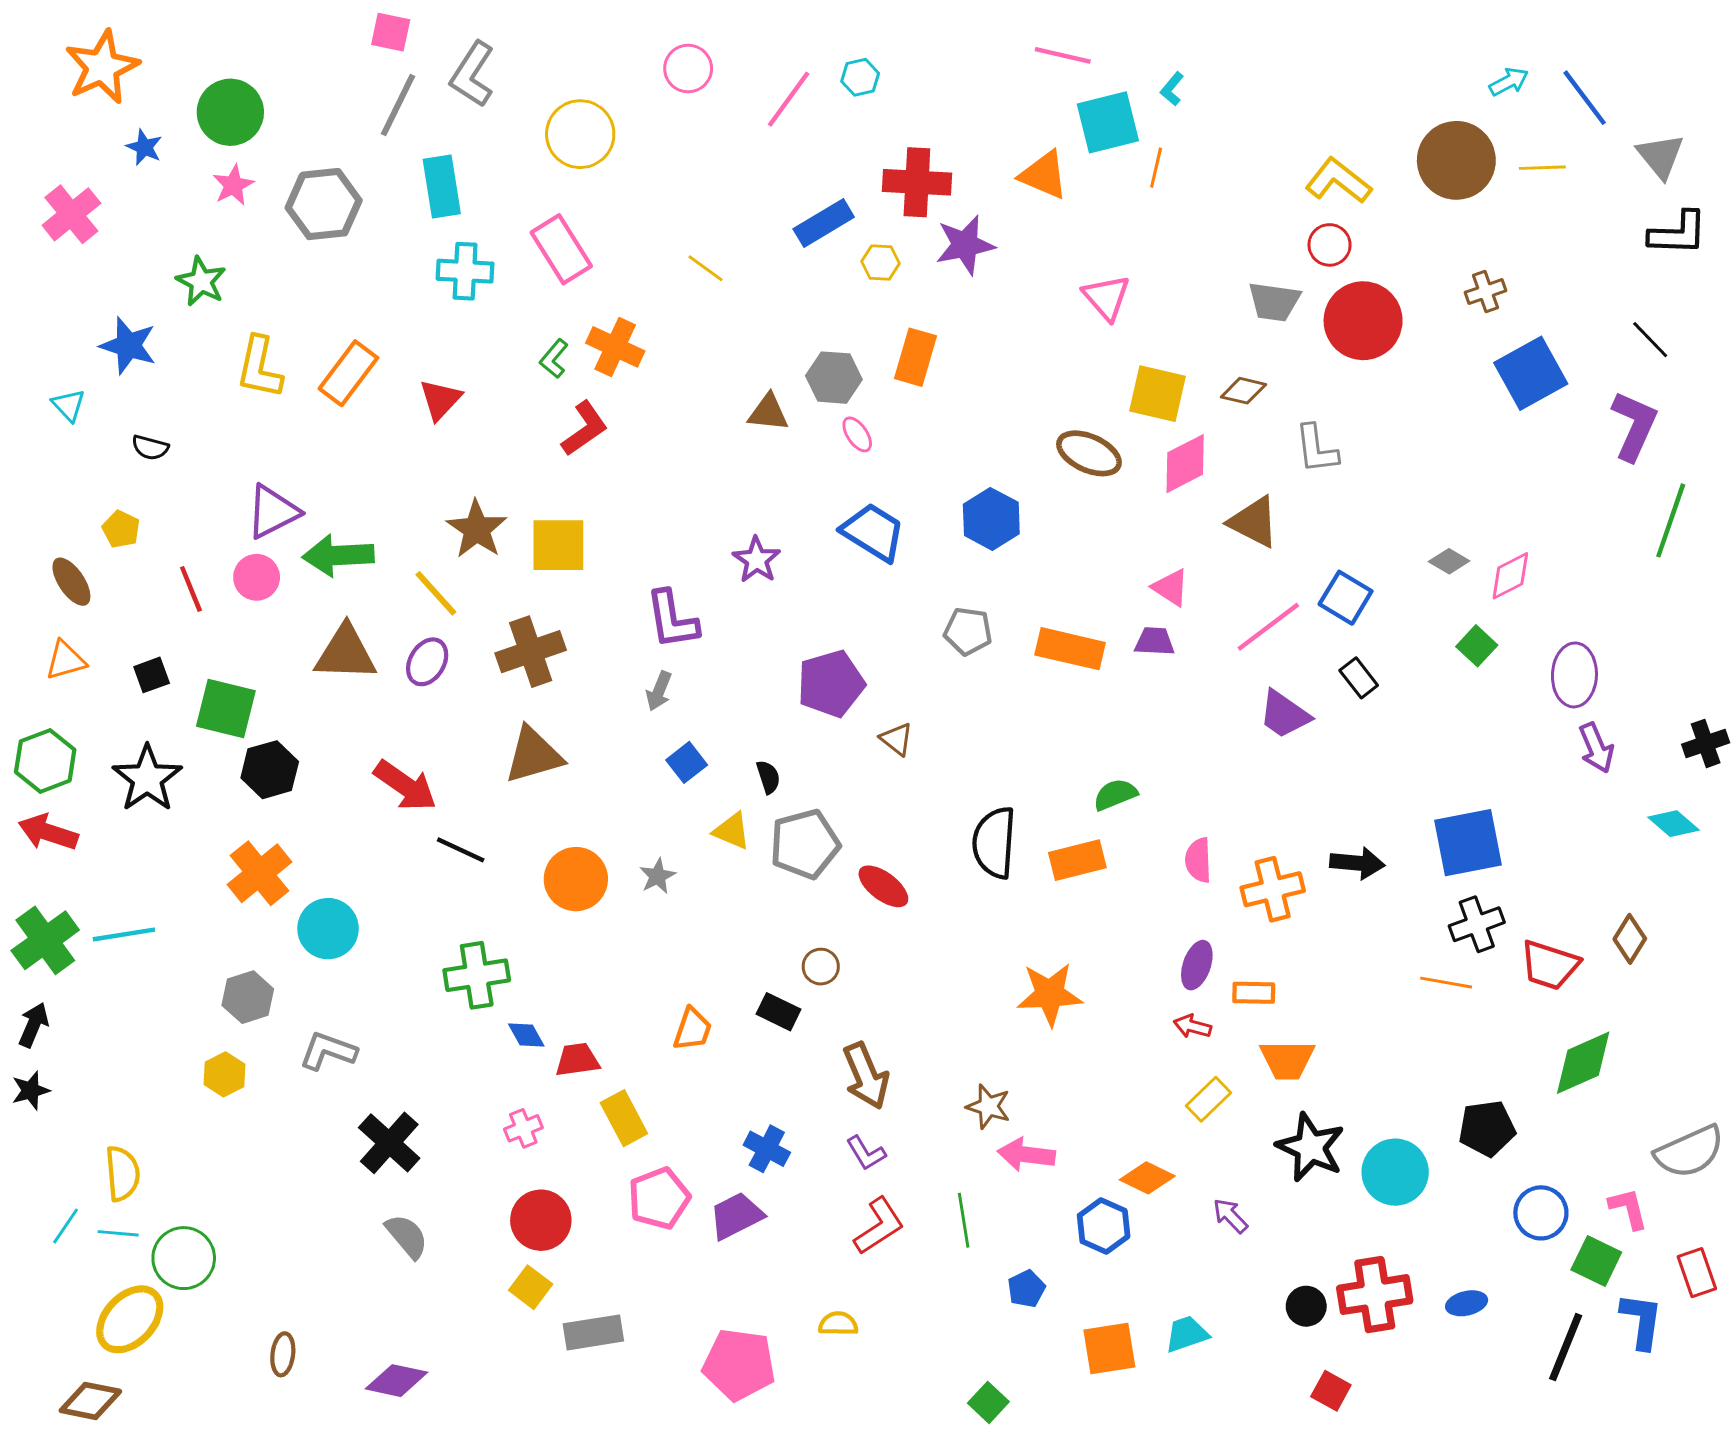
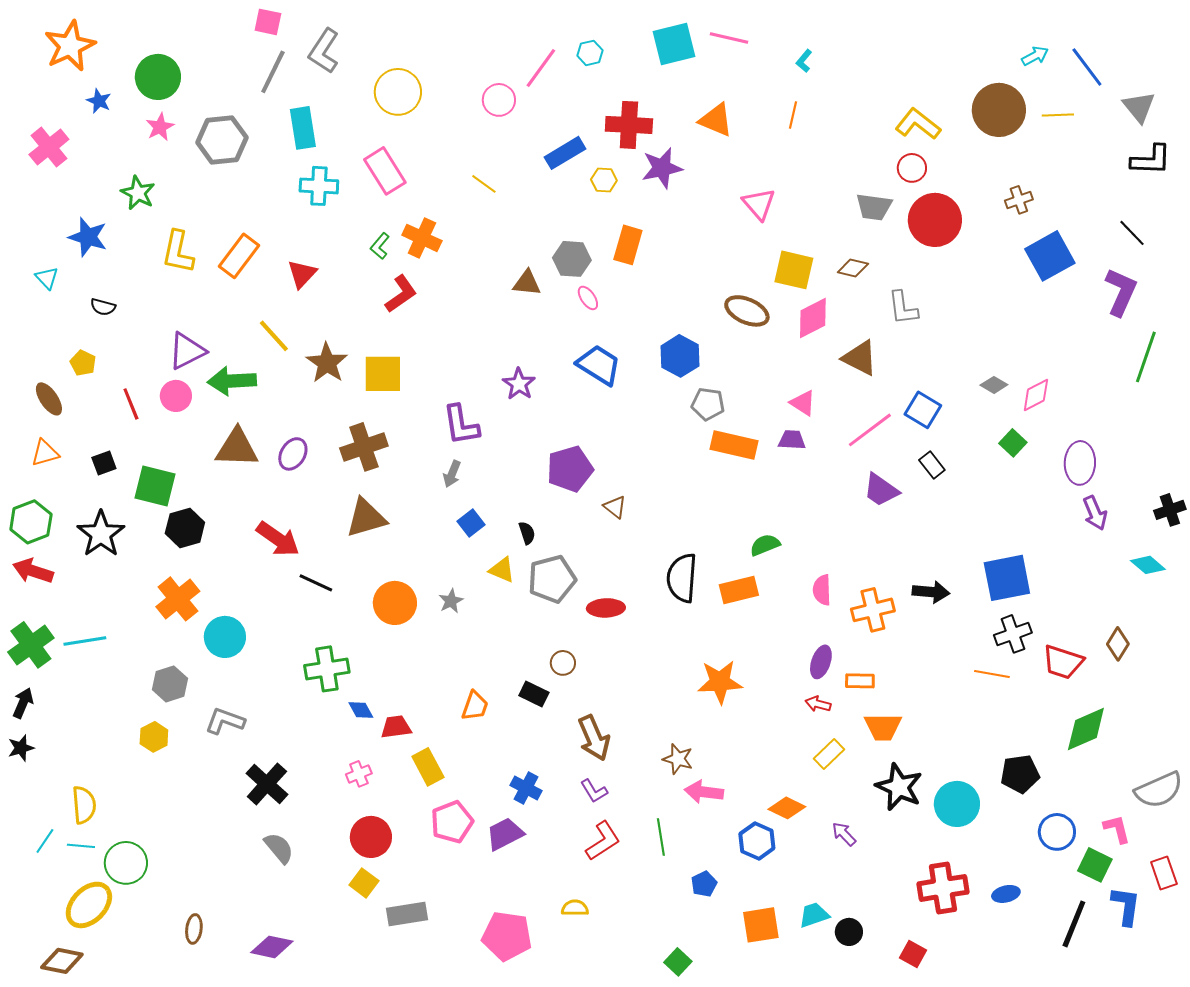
pink circle: (688, 69) -> (499, 100), moved
cyan square: (1108, 122) -> (674, 44), moved
yellow line: (436, 593) -> (274, 336), moved
gray pentagon: (968, 631) -> (708, 404), moved
red ellipse: (883, 886) -> (606, 608), turned -39
black circle: (1306, 1306) -> (849, 932), moved

